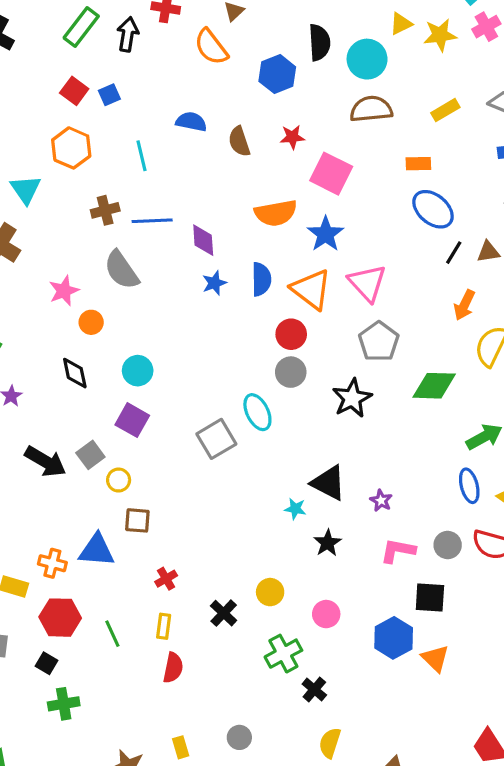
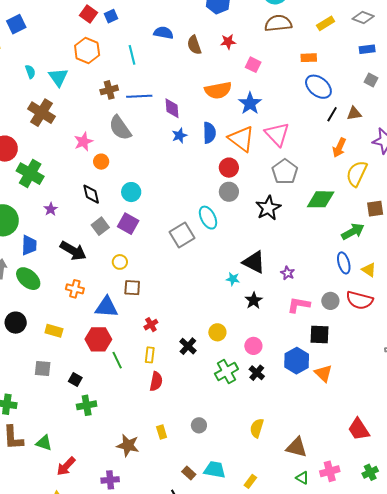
pink square: (331, 174) -> (253, 65), size x0.6
gray square: (90, 455) -> (100, 226), moved
orange cross: (52, 563) -> (75, 289), moved
red hexagon: (60, 618) -> (98, 339), moved
black cross: (314, 689) -> (257, 373), moved

